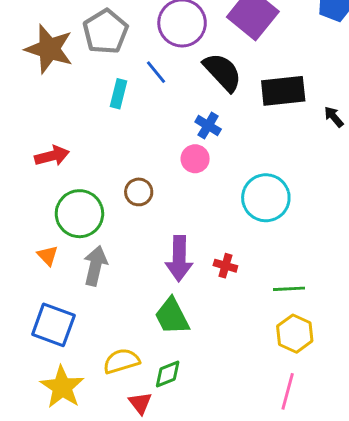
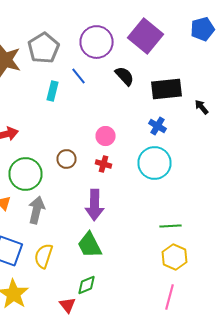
black semicircle: (223, 72) -> (124, 76), size x0.7
blue cross: (208, 126) -> (158, 126), moved
red cross: (225, 266) -> (104, 164), moved
yellow semicircle: (121, 361) -> (44, 256), moved, turned -55

